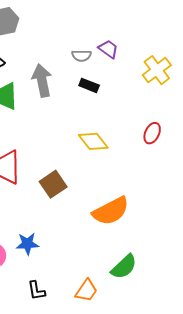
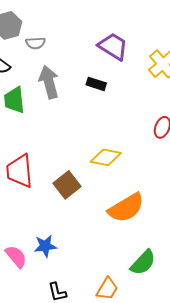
purple trapezoid: (108, 49) -> (113, 46), size x1.5
gray semicircle: (81, 56) -> (35, 43), moved
yellow diamond: (93, 141) -> (106, 157), moved, turned -36

